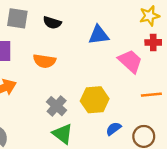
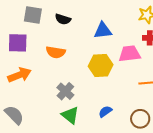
pink trapezoid: (130, 61) -> (130, 54), turned -50
yellow hexagon: (95, 100) -> (101, 65), moved
blue semicircle: (114, 129) -> (105, 112), moved

